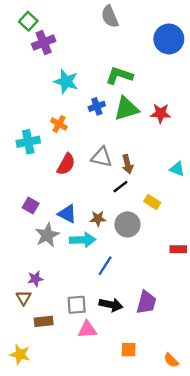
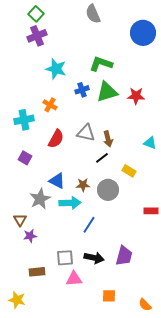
green square: (28, 21) -> (36, 14), moved
purple square: (31, 206) -> (25, 158), moved
brown triangle: (24, 298) -> (20, 220), moved

